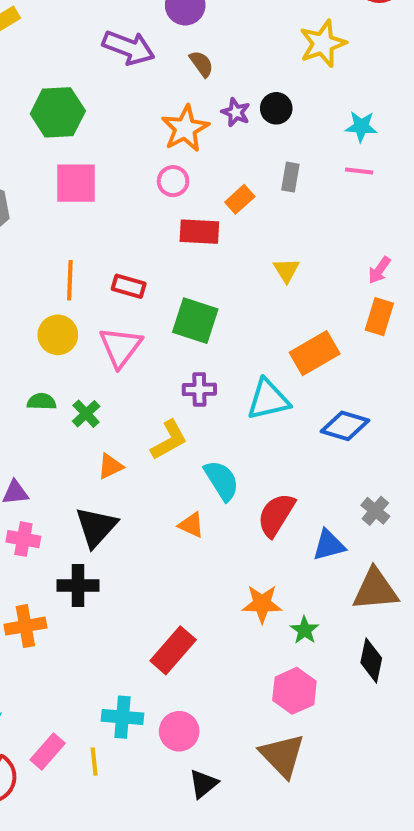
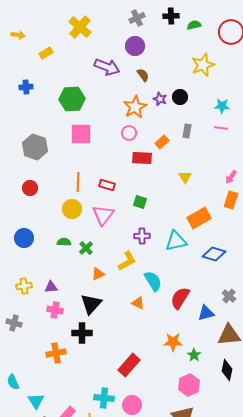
green square: (195, 321) -> (140, 202), size x0.6

